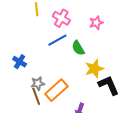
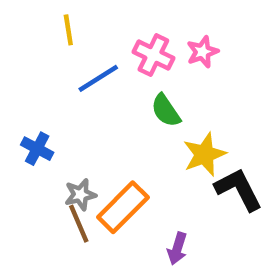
pink cross: (61, 18) -> (153, 55), moved
blue line: (57, 40) -> (98, 78), moved

